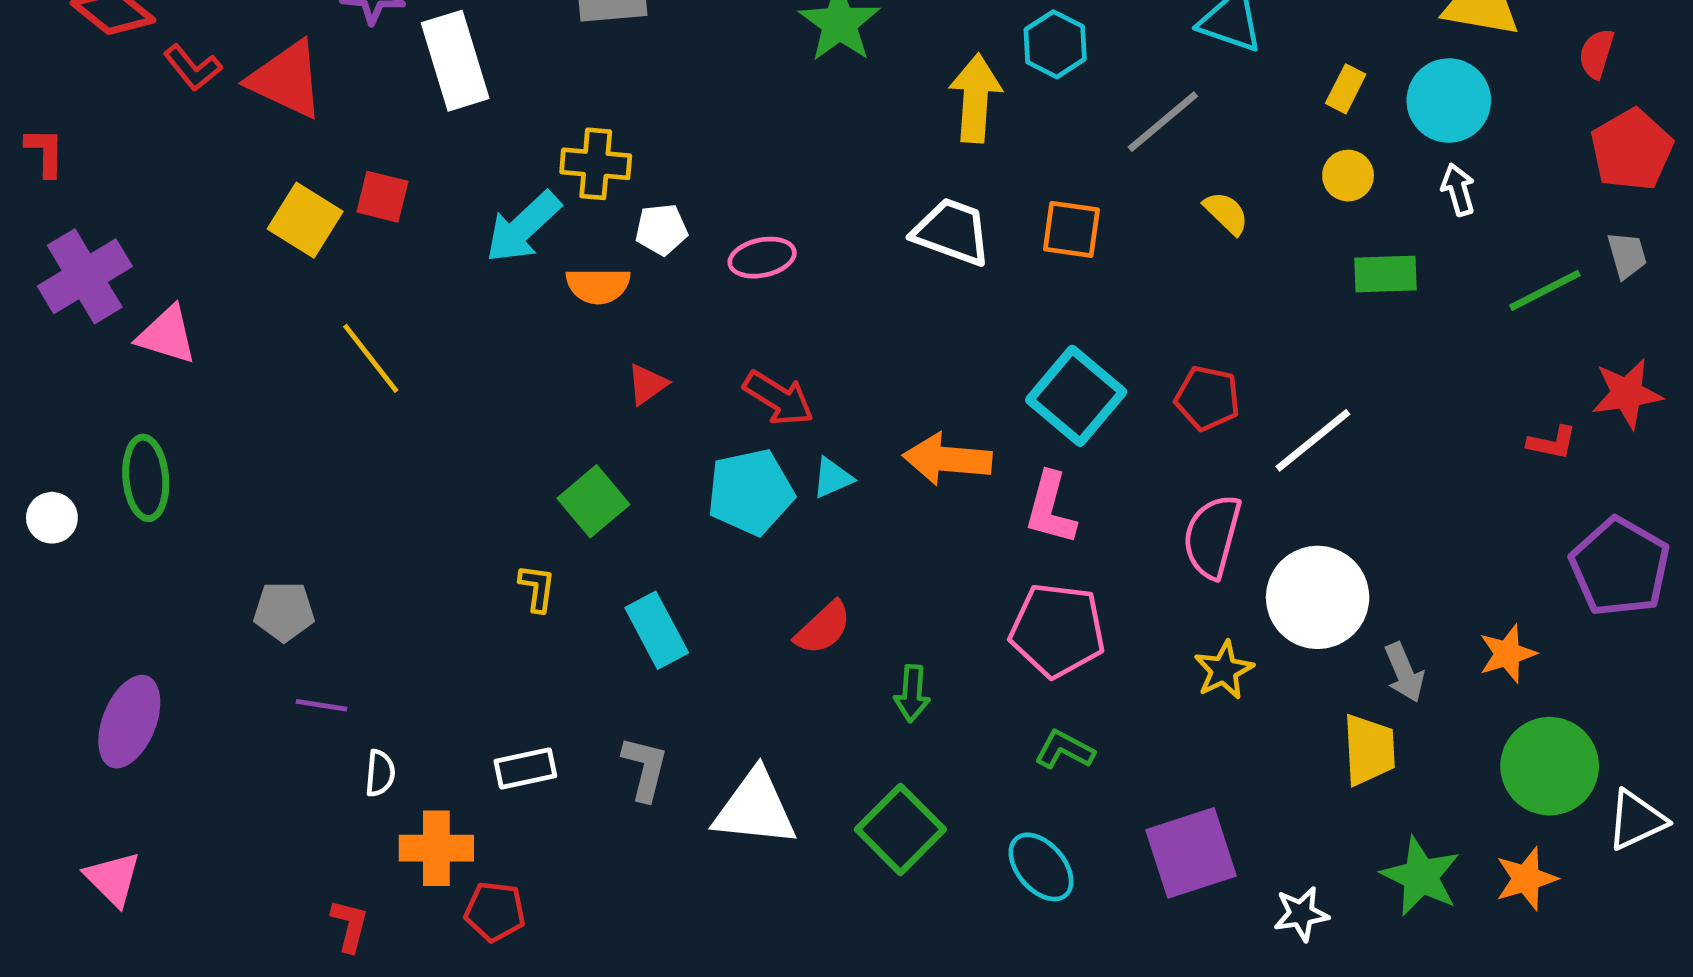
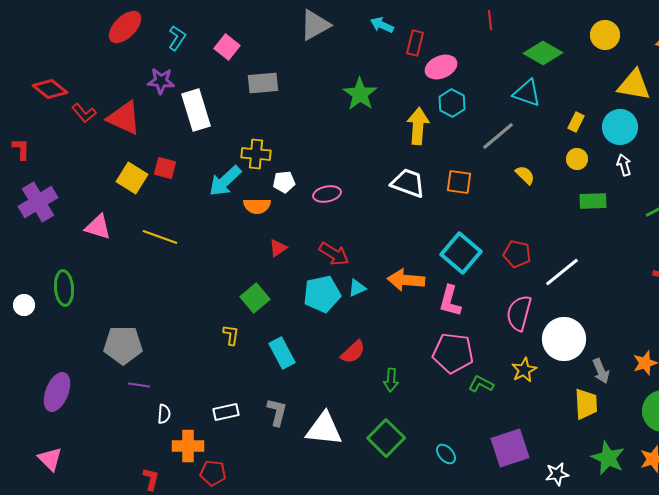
pink triangle: (167, 335) -> (98, 227), moved
yellow line: (371, 358) -> (160, 237), turned -32
gray pentagon: (284, 611) -> (123, 345), size x1.5
green L-shape: (1064, 750) -> (481, 384), moved
cyan ellipse: (1041, 867) -> (446, 454), size x0.7

